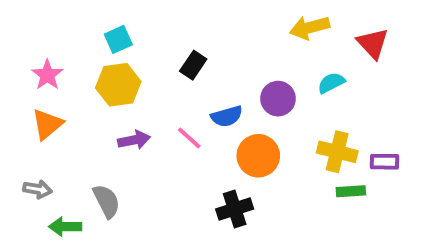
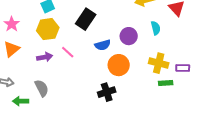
black rectangle: (193, 65) -> (86, 19), size x1.5
cyan semicircle: (331, 83) -> (156, 28), turned 104
pink line: (189, 138) -> (68, 52), moved
purple arrow: (134, 140) -> (45, 57), moved

